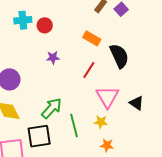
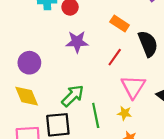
purple star: (53, 58) -> (77, 42), size x1.5

